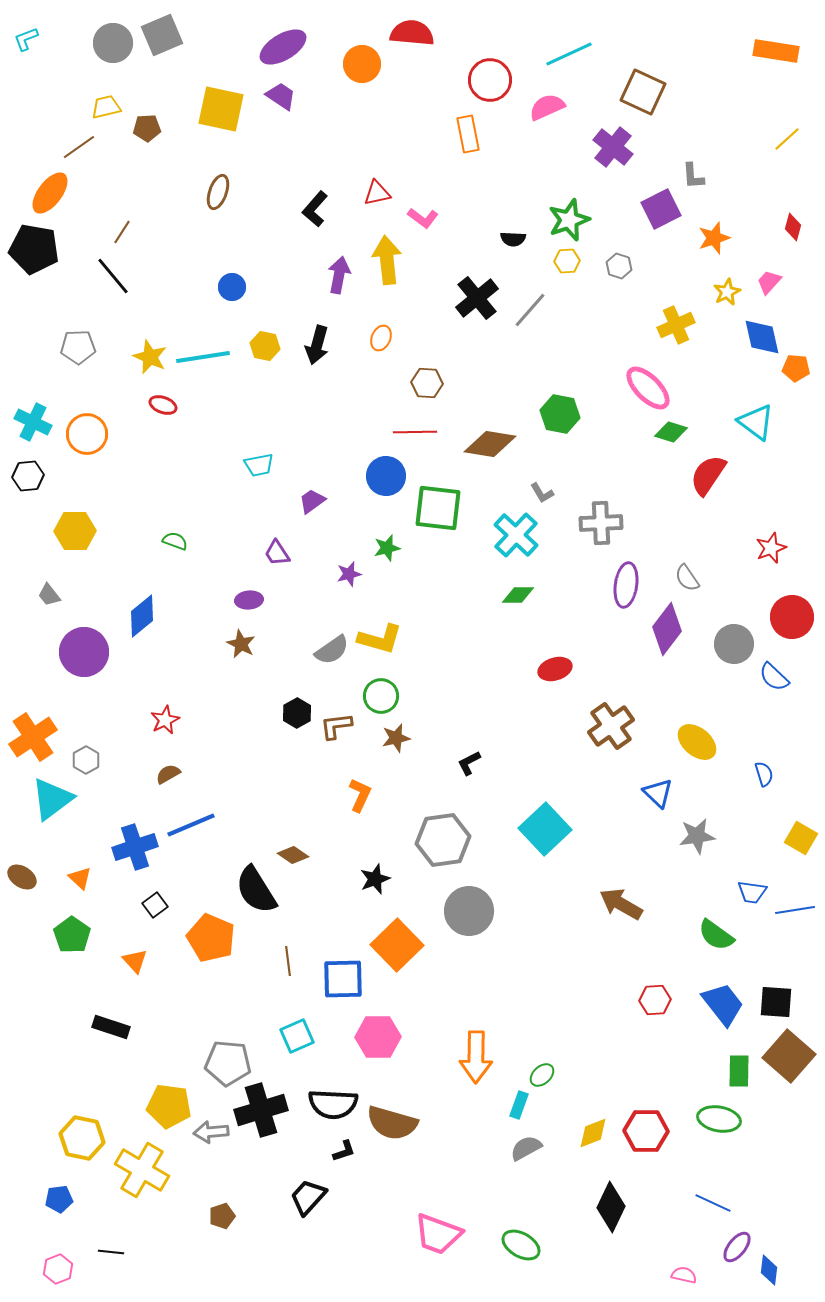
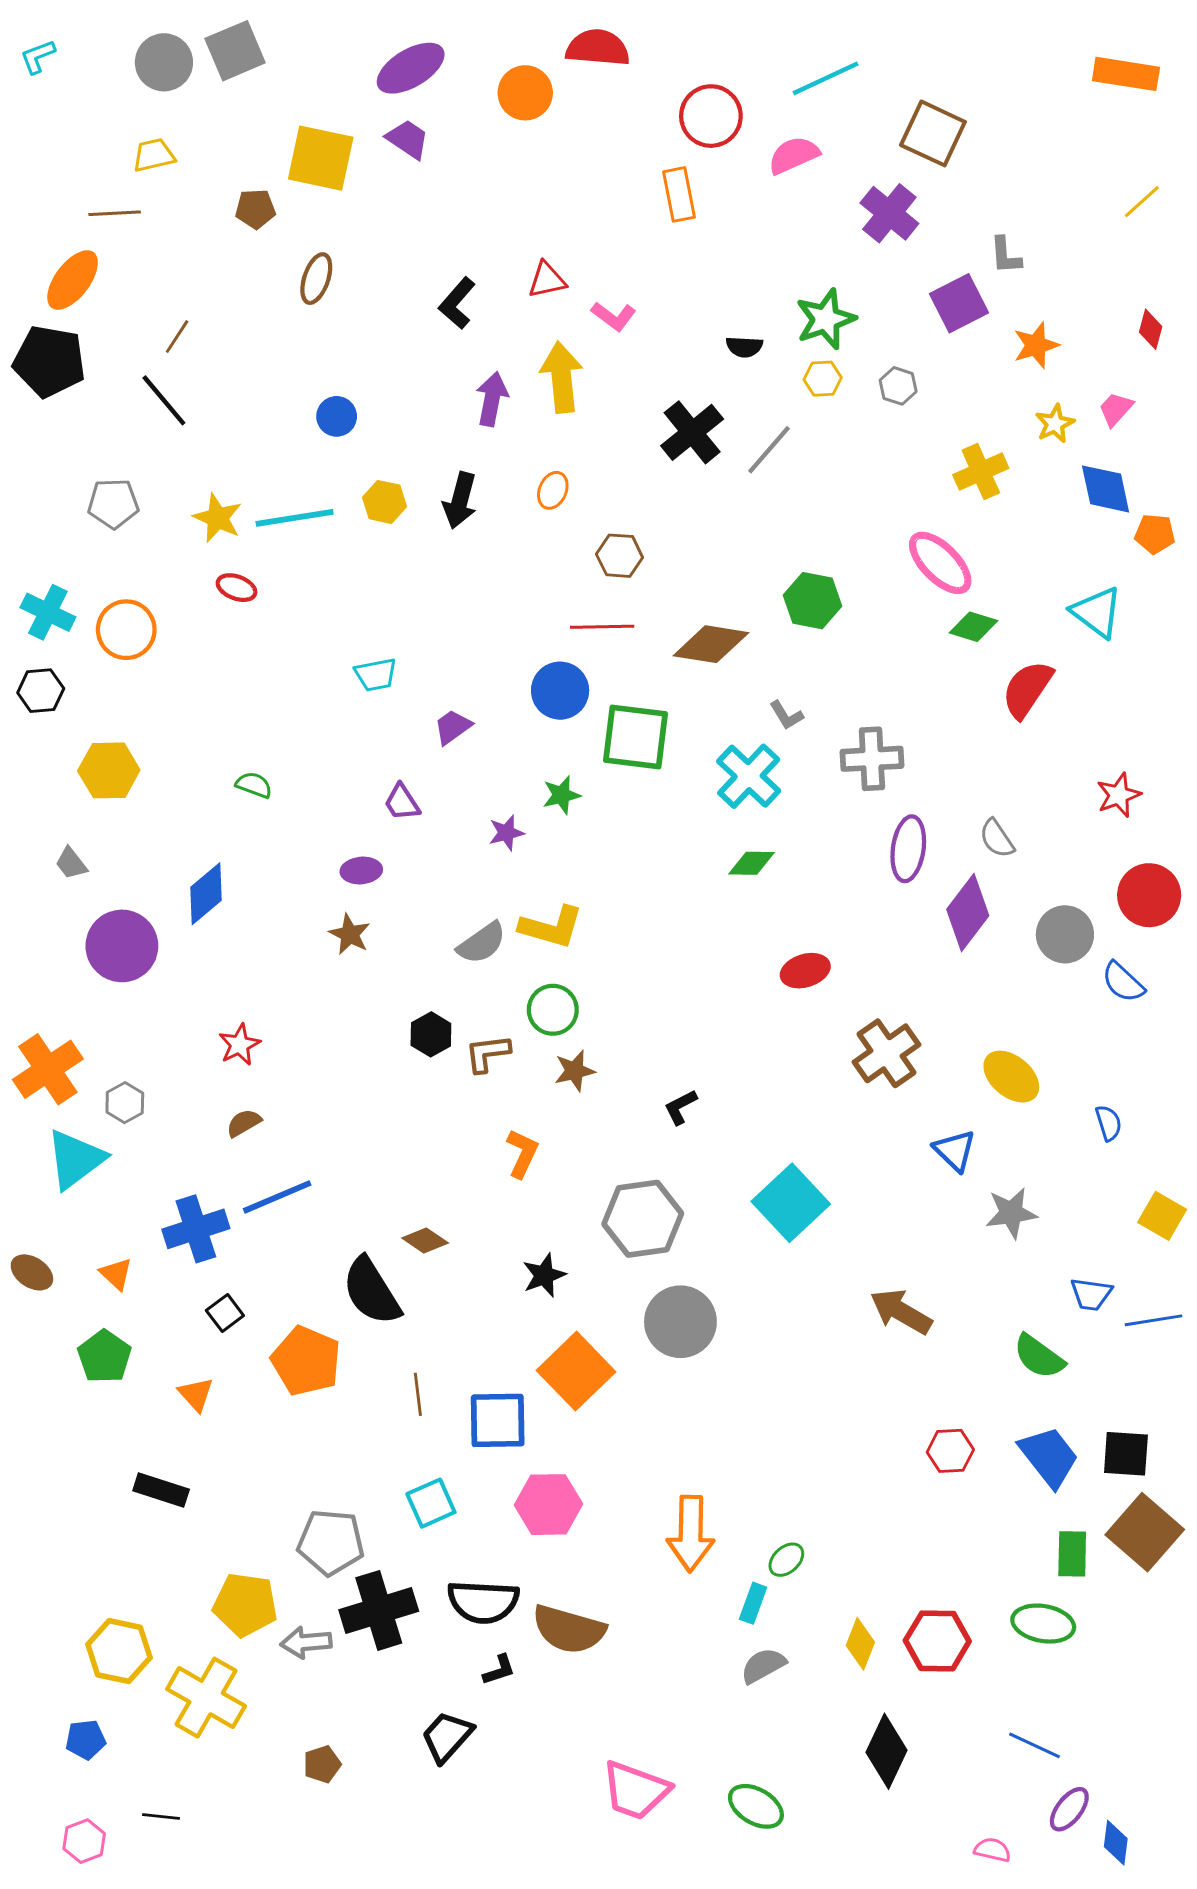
brown pentagon: (147, 128) -> (255, 209), moved
brown line: (79, 147) -> (115, 213), turned 32
yellow diamond: (593, 1133) -> (860, 1644), turned -48

